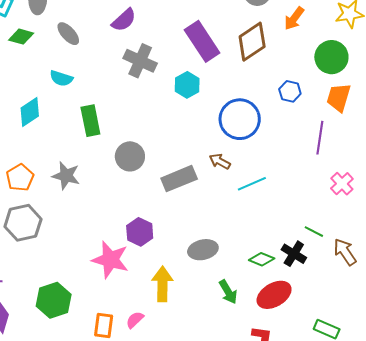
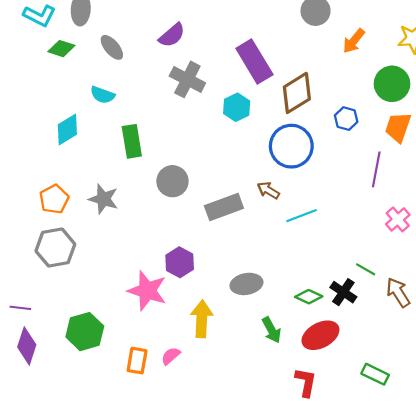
brown diamond: (252, 42) -> (297, 93), moved

